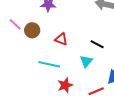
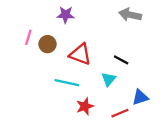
pink line: (15, 24) -> (28, 37), turned 64
red triangle: (61, 39) -> (80, 54), size x1.5

